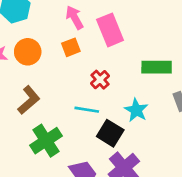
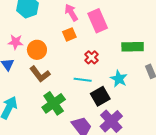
orange circle: (28, 52) -> (37, 50), moved
brown L-shape: (29, 100) -> (40, 74), turned 95
black square: (110, 133) -> (100, 96), turned 30

